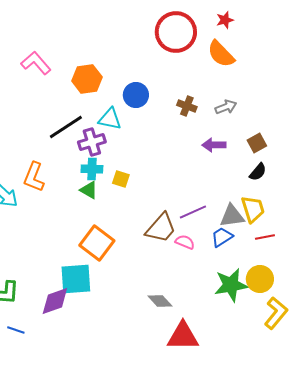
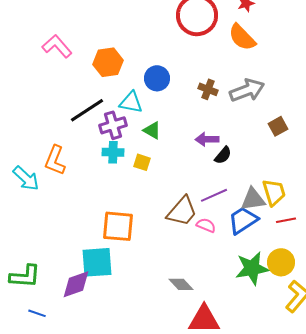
gray arrow: (226, 107) -> (247, 90), size x1.6
purple arrow: (214, 145) -> (207, 139), moved
black semicircle: (258, 172) -> (223, 155), moved
green triangle: (89, 190) -> (152, 130), moved
blue trapezoid: (222, 237) -> (243, 220), size x1.4
orange square: (97, 243) -> (118, 226), turned -32

